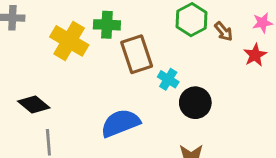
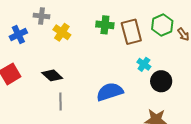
yellow cross: (69, 41) -> (62, 32), moved, size x0.7
brown rectangle: (137, 54) -> (131, 32), moved

